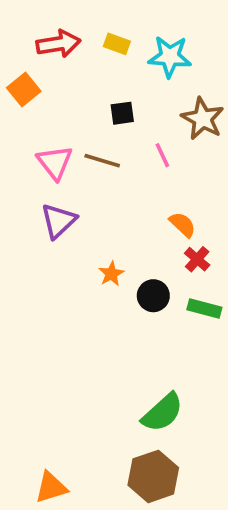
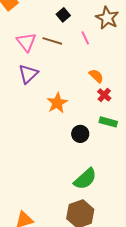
black square: (122, 113) -> (63, 15), turned -32
orange star: (111, 274) -> (57, 103), size x1.5
black circle: (153, 296) -> (80, 134), moved

